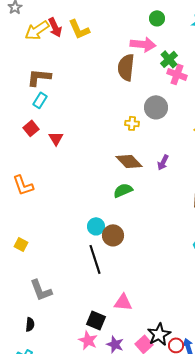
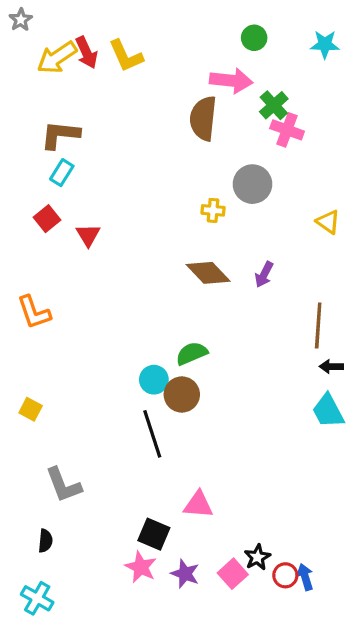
green semicircle: (123, 190) -> (192, 353), moved
black star: (159, 334) -> (257, 557), size x0.7

